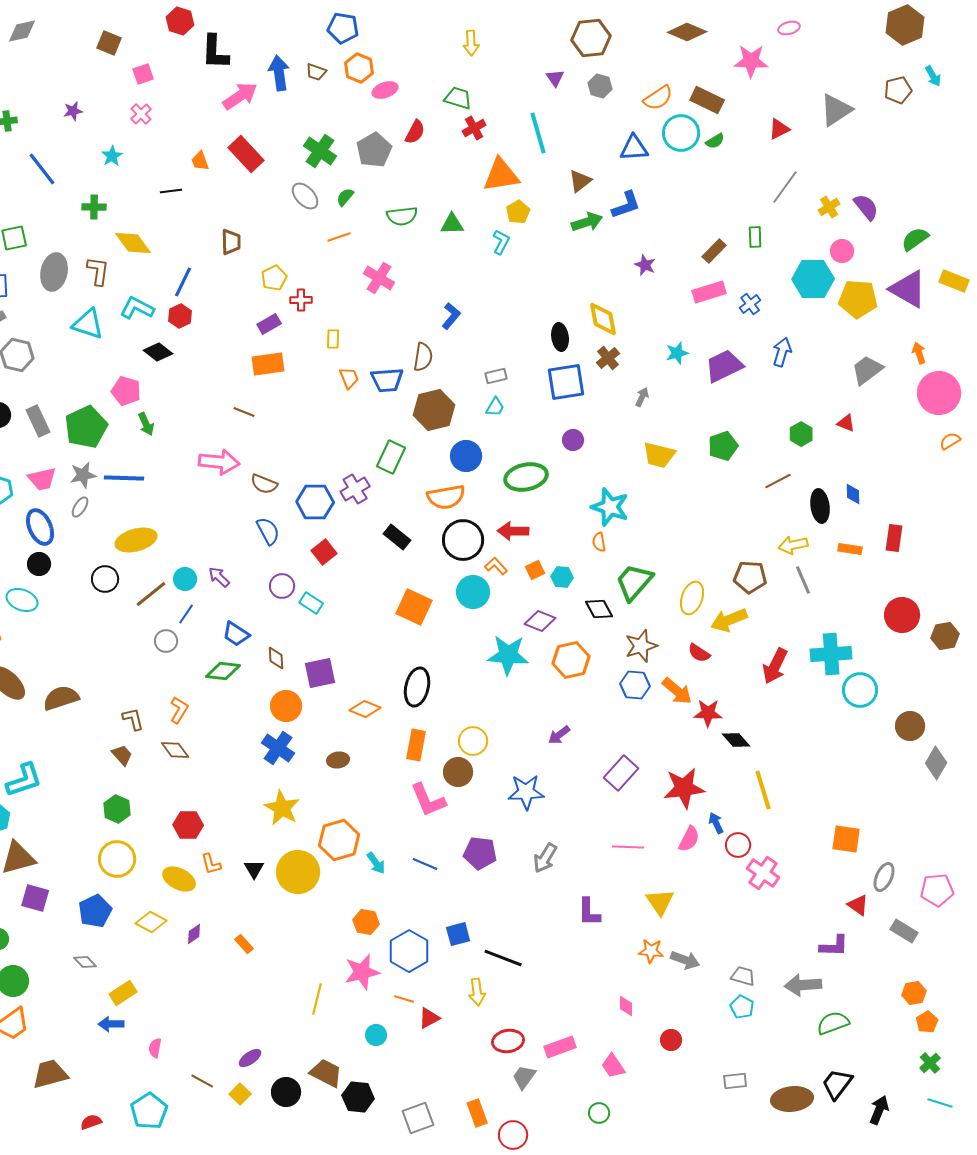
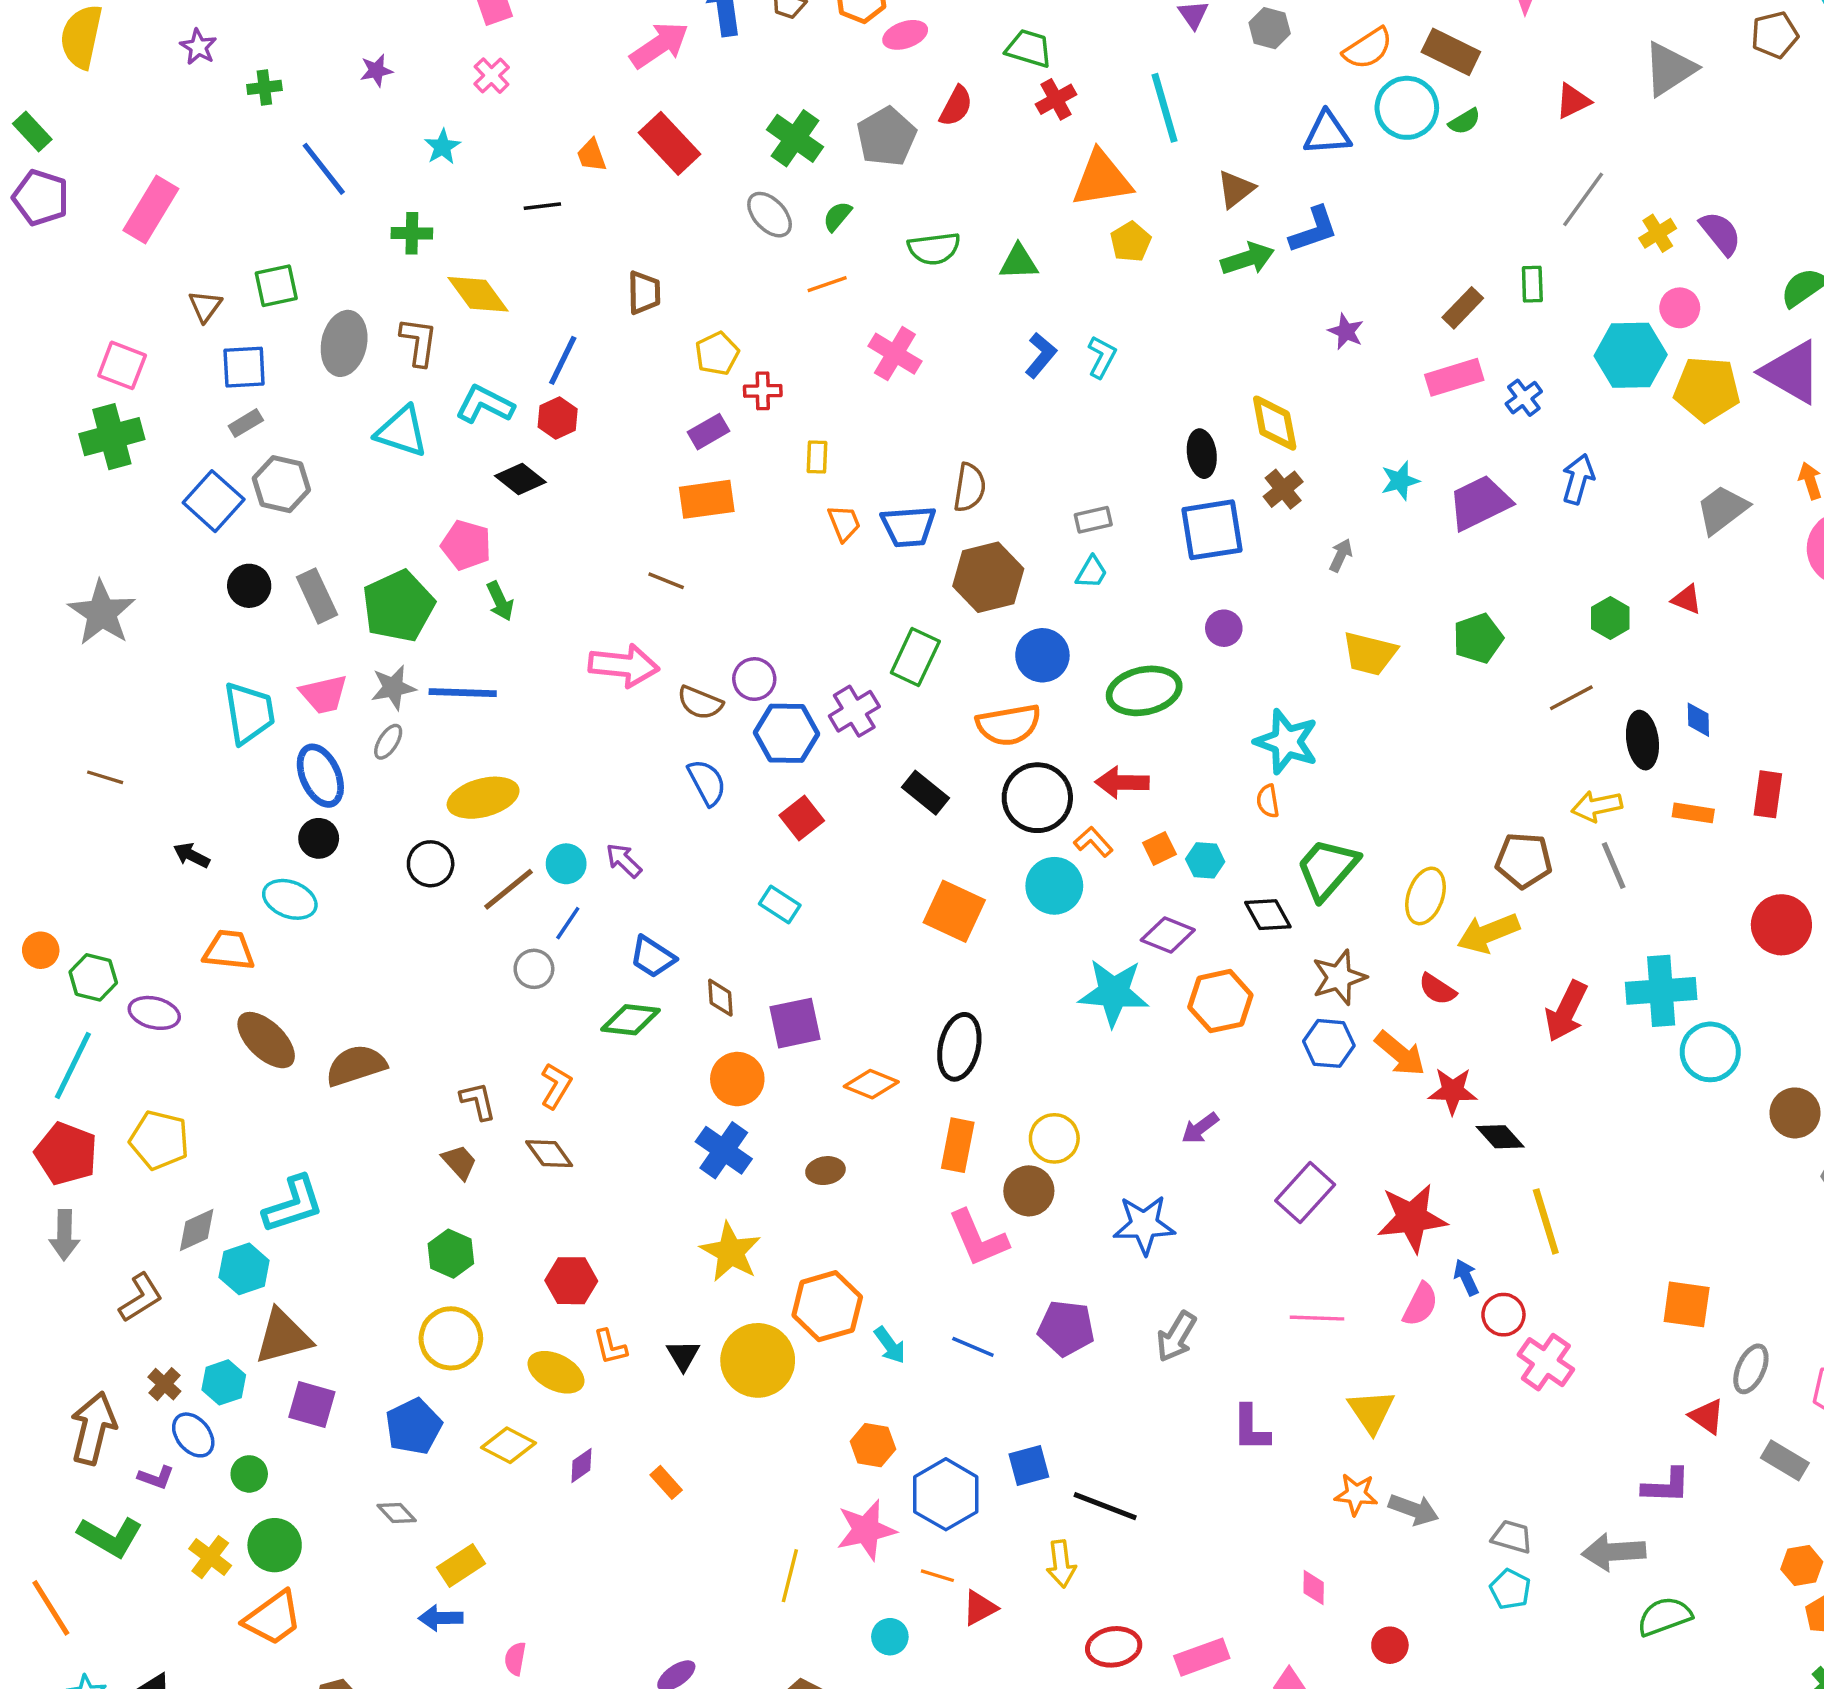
cyan L-shape: (501, 242) -> (1102, 357), moved
blue L-shape: (451, 316) -> (1041, 355), moved
purple circle: (282, 586) -> (754, 679), moved

